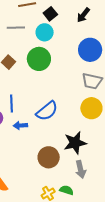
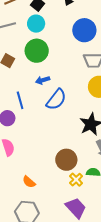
blue arrow: (20, 125) -> (43, 80), moved
brown circle: (49, 157) -> (66, 160), moved

